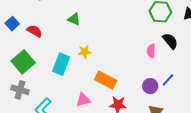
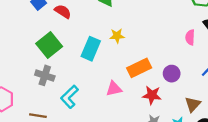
orange rectangle: (106, 80) -> (139, 68), turned -55
purple circle: (150, 86) -> (172, 74), moved

